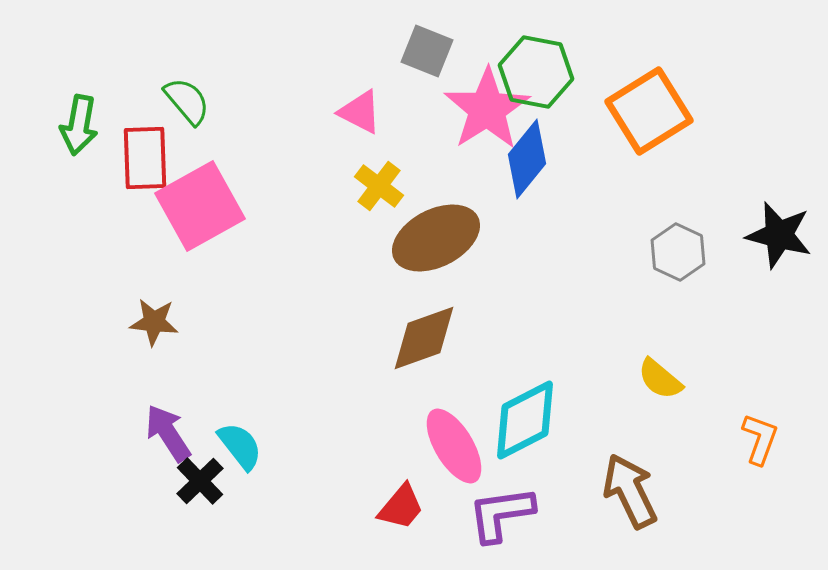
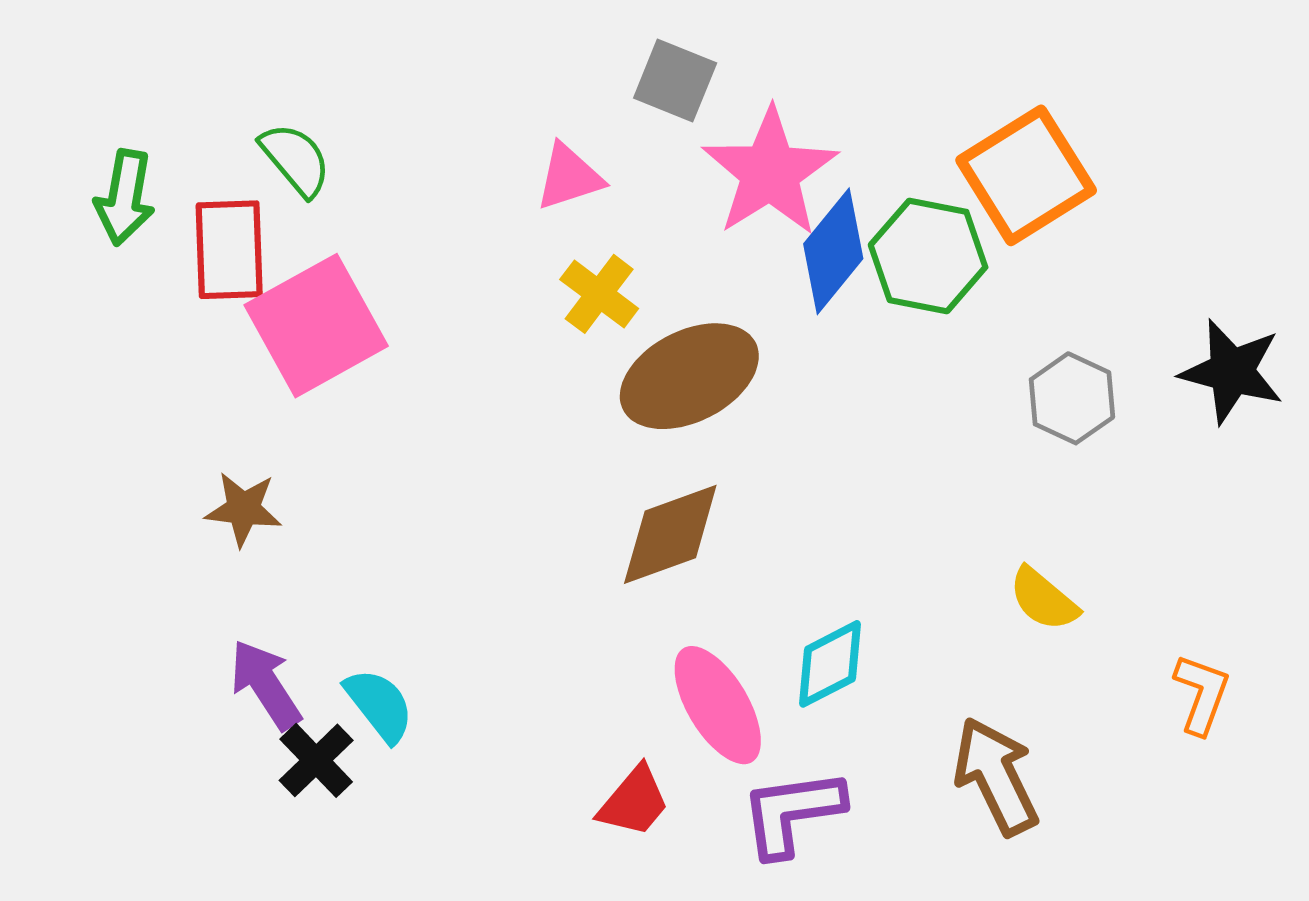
green hexagon: (536, 72) -> (928, 256), moved
pink triangle: (360, 112) -> (569, 177), turned -45
cyan diamond: (525, 420) -> (830, 664), size x0.7

